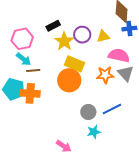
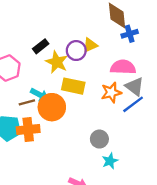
yellow triangle: (103, 36) -> (90, 45), moved
cyan arrow: (24, 59) -> (39, 95), moved
orange circle: (69, 80) -> (52, 107), moved
blue line: (112, 109) -> (133, 104), moved

